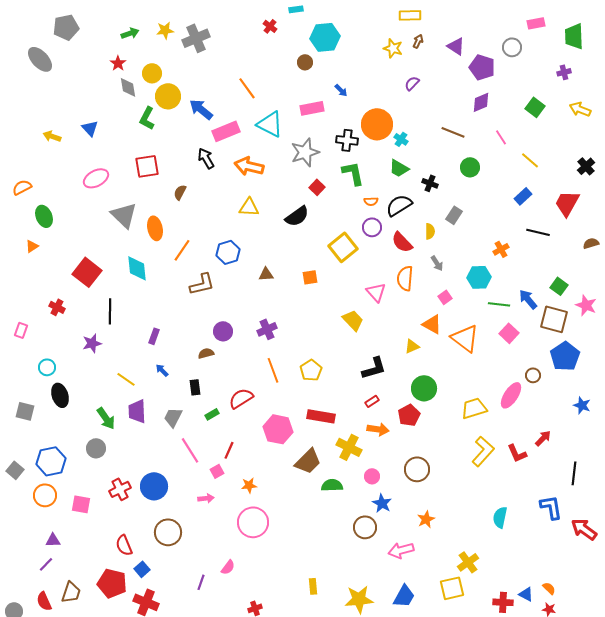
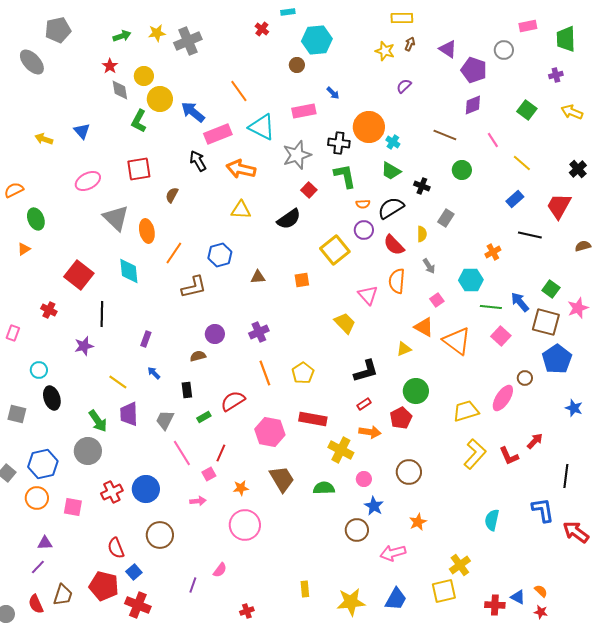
pink star: (586, 305) -> (578, 308), turned 30
gray circle: (96, 448) -> (88, 451), size x1.4
brown trapezoid: (308, 461) -> (282, 479), moved, turned -76

